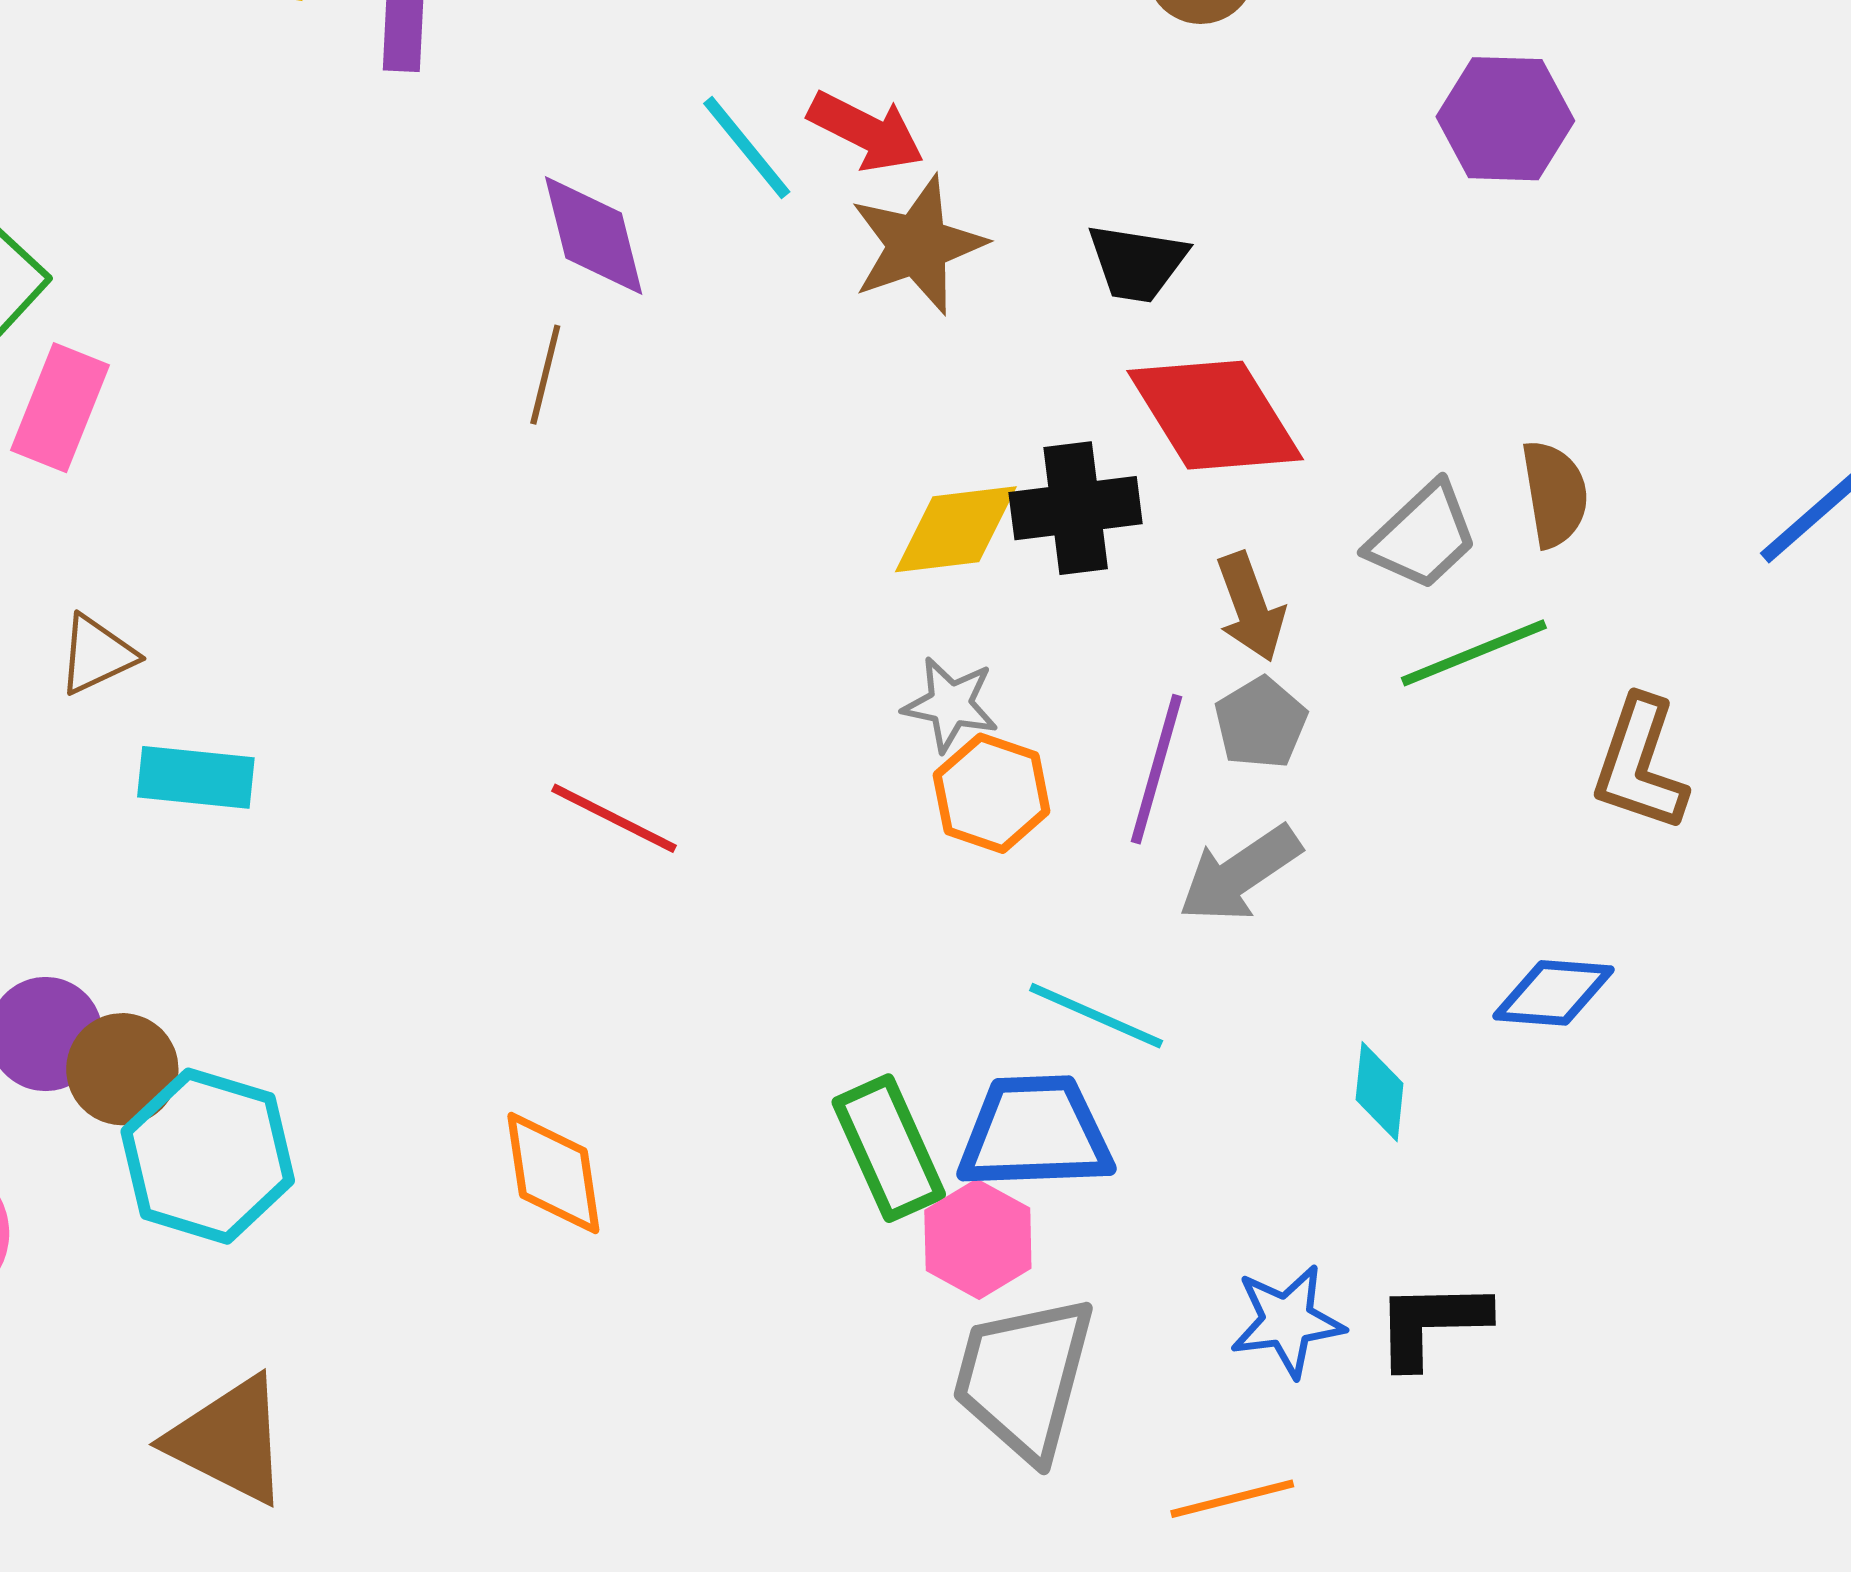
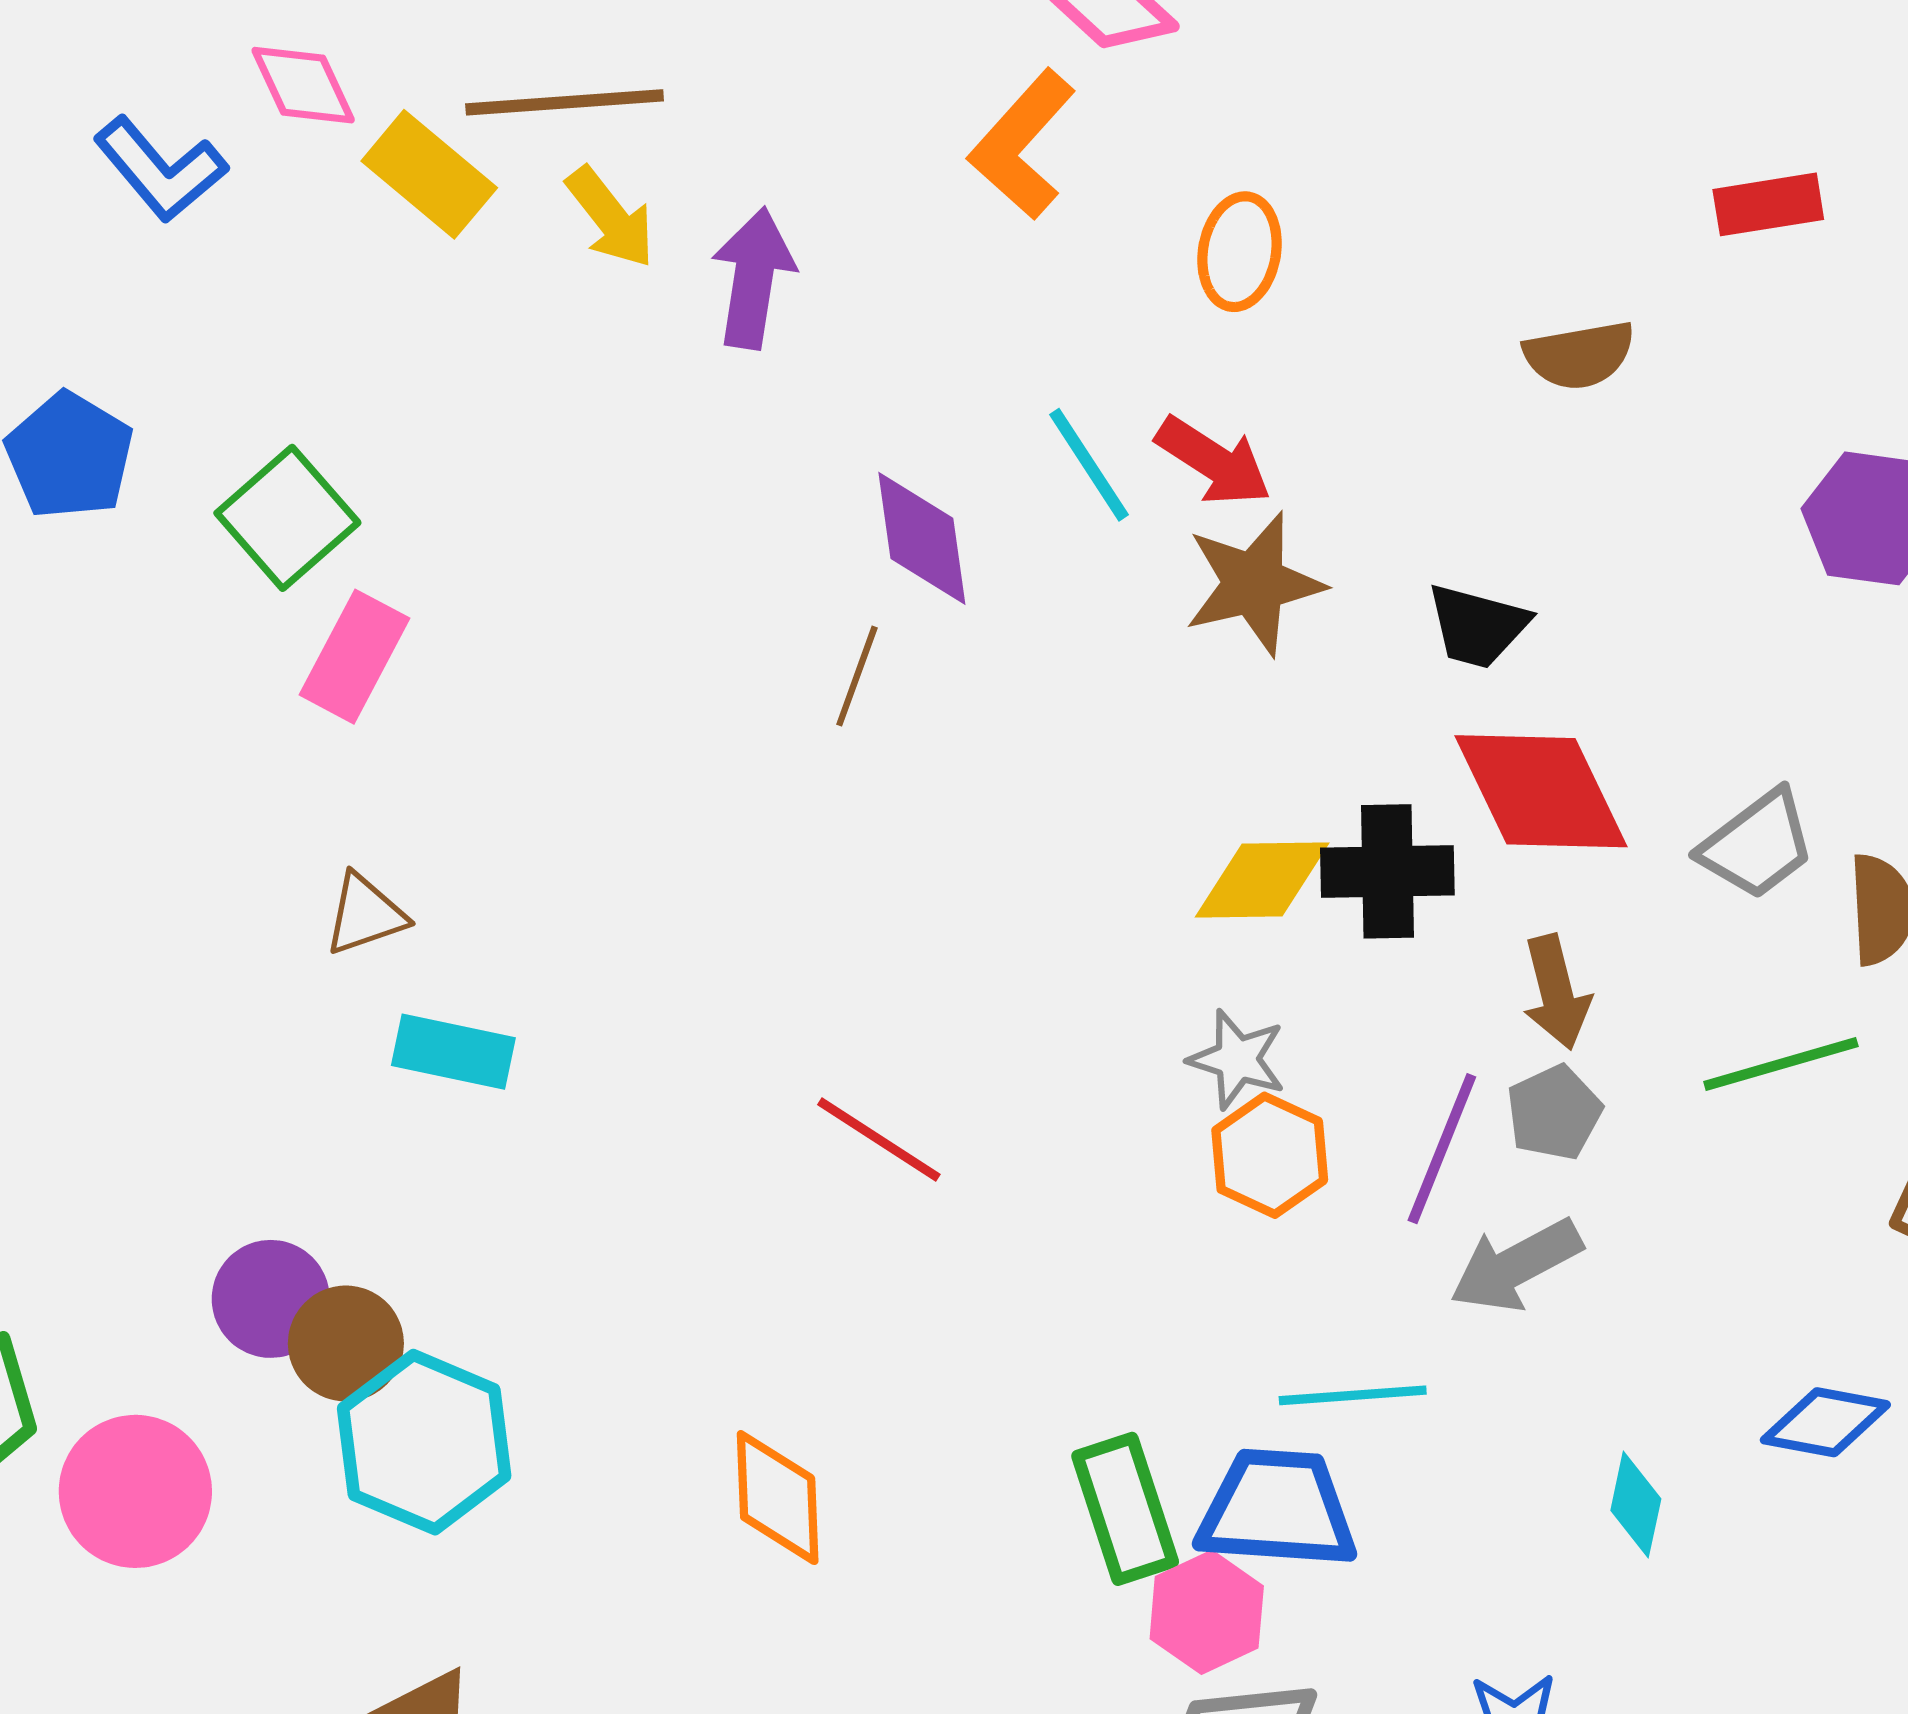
gray trapezoid: (1423, 536) -> (1757, 845), moved
cyan line: (1096, 1016) -> (1353, 1395), turned -34

